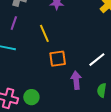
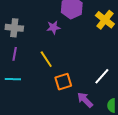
purple arrow: (76, 80) -> (85, 100), turned -30

